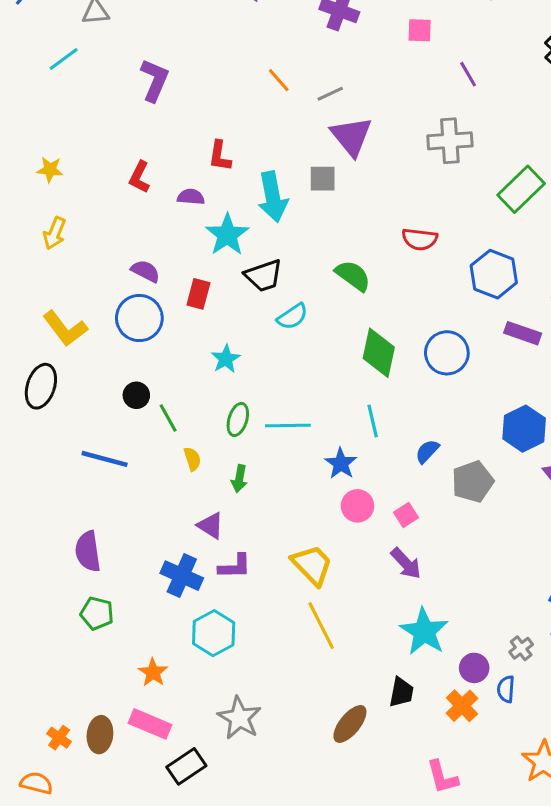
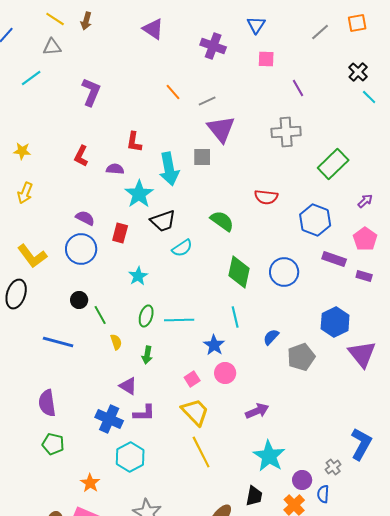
pink square: (406, 515) -> (192, 379), moved
purple arrow: (406, 563) -> (257, 411), turned -70

